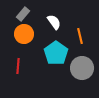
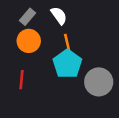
white semicircle: (54, 22) -> (59, 16), moved
orange line: (80, 36) -> (67, 43), moved

